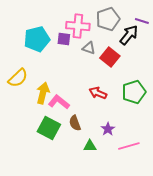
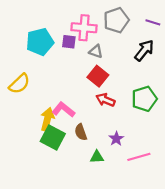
black arrow: (129, 35) -> (144, 50), moved
red square: (110, 57) -> (98, 76), moved
yellow arrow: (43, 93) -> (47, 119), moved

